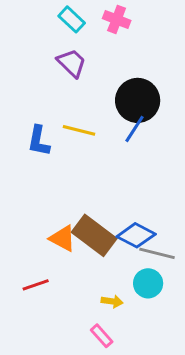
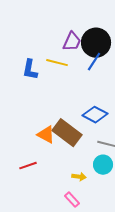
purple trapezoid: (72, 63) -> (72, 42), moved, turned 70
blue diamond: (136, 235) -> (95, 115), moved

